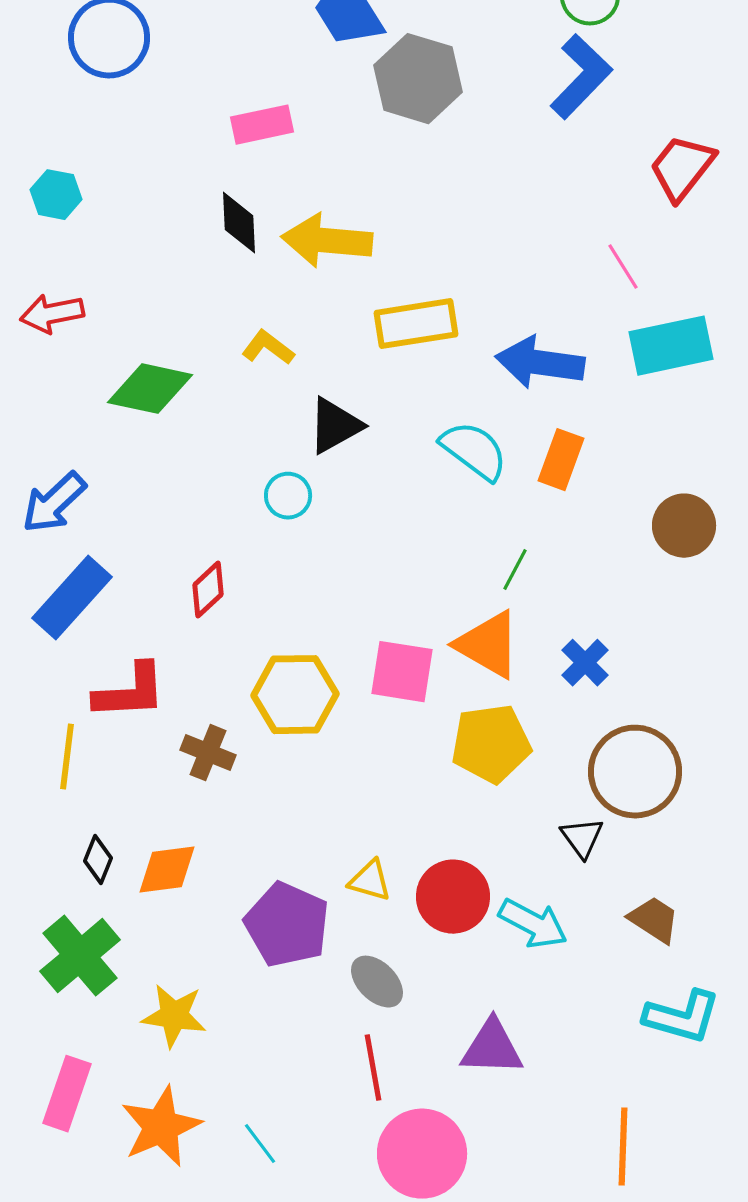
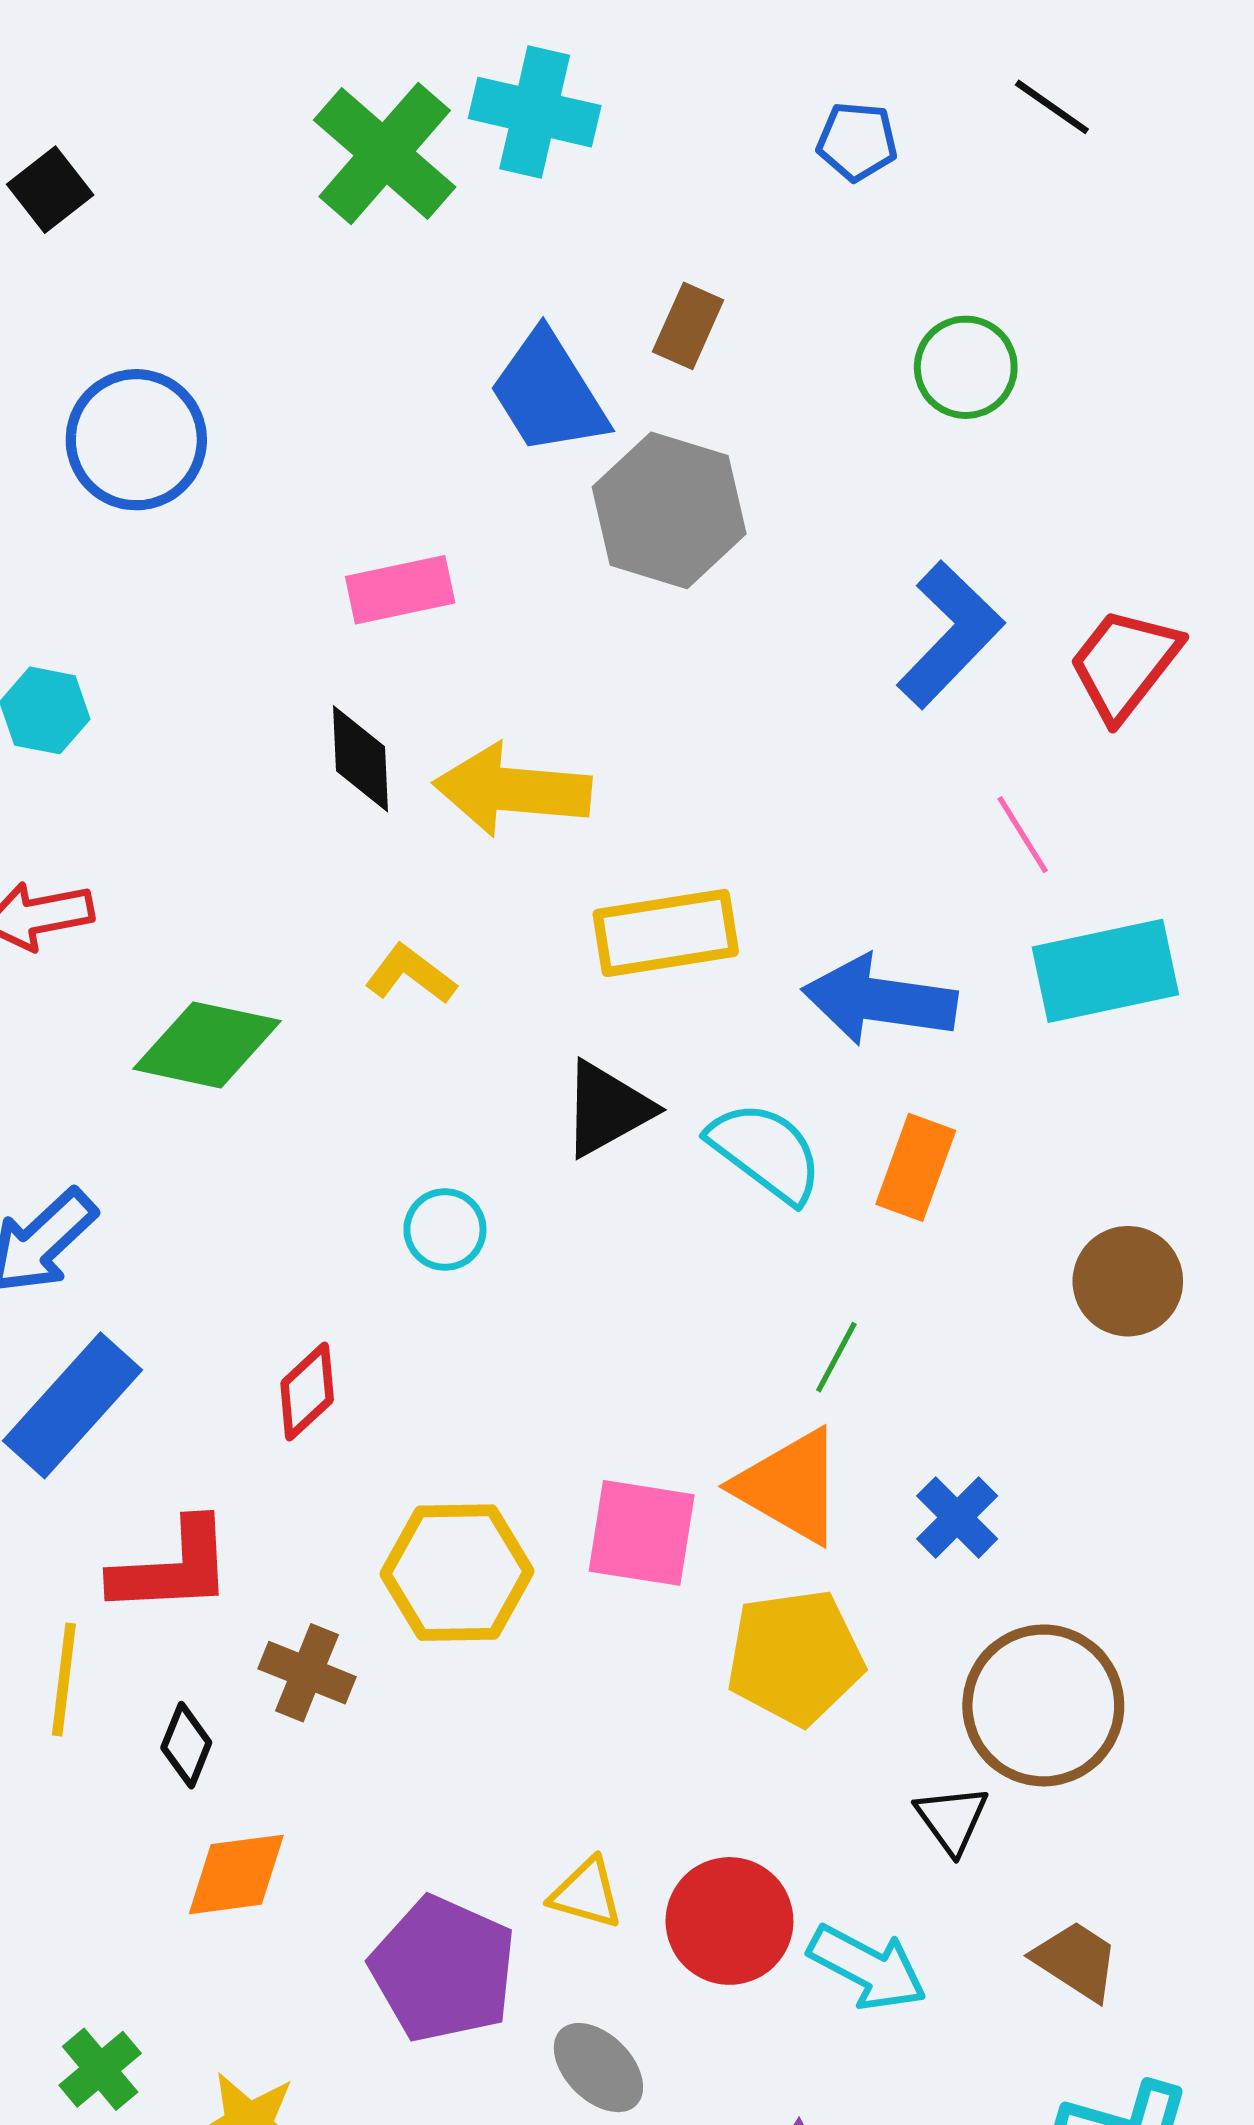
blue L-shape: (581, 77) -> (950, 635), moved
black triangle: (335, 426) -> (607, 1109), moved
black diamond: (98, 860) -> (186, 1745), moved
green cross: (80, 956) -> (100, 2069), moved, size x0.6

